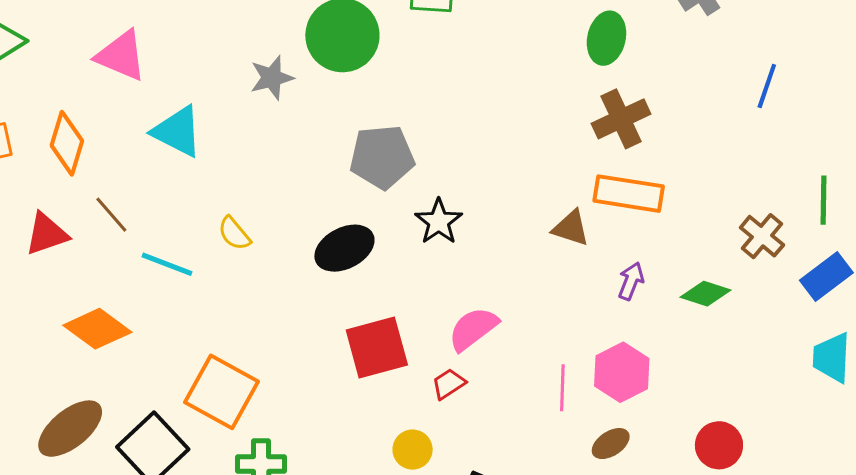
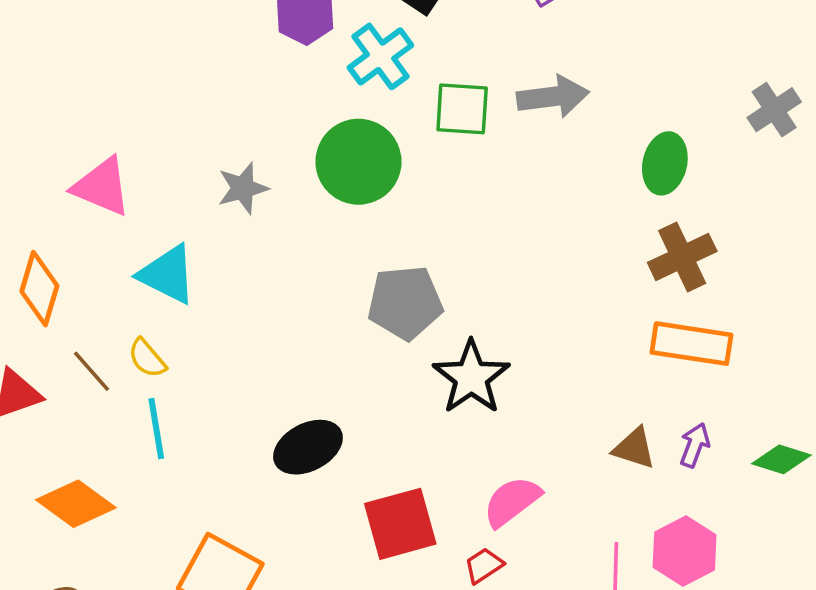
gray star: (272, 78) -> (243, 188), moved
black star: (439, 222) -> (471, 377), size x1.4
brown triangle: (571, 228) -> (634, 448), moved
yellow semicircle: (234, 233) -> (147, 358), moved
black ellipse: (344, 248) -> (308, 447), moved
cyan line: (167, 264) -> (156, 428), turned 60

